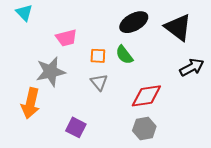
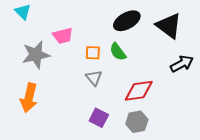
gray star: (51, 72) -> (36, 55), moved
purple square: (76, 127) -> (99, 118), moved

